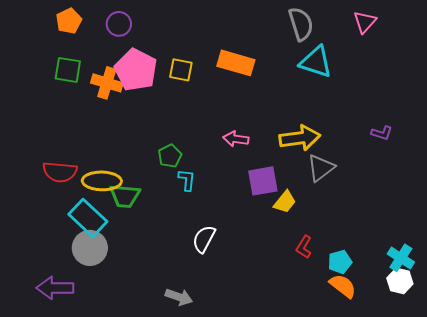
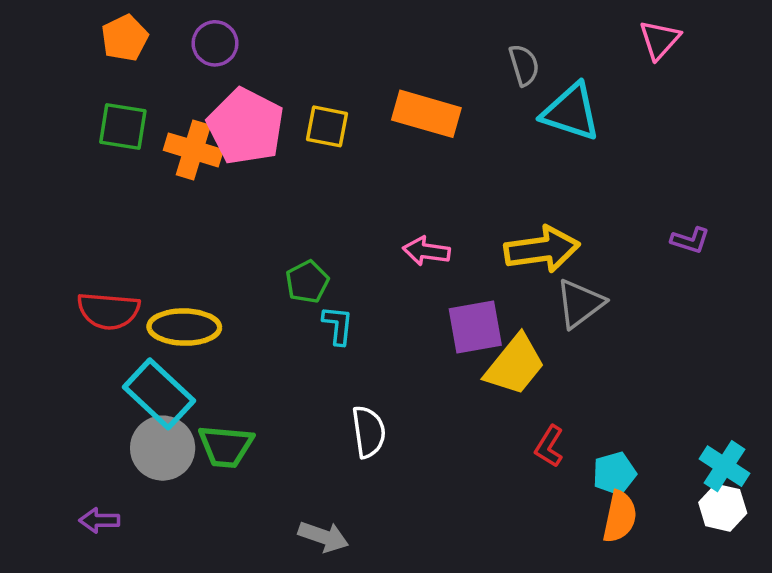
gray semicircle: (301, 24) -> (524, 65), moved, size x0.7
green trapezoid: (125, 196) -> (226, 446), moved
yellow trapezoid: (285, 202) -> (515, 365), size x1.5
white semicircle: (204, 239) -> (369, 432), turned 144
orange semicircle: (343, 286) -> (620, 517), turned 64
purple arrow: (55, 288) -> (99, 520), size x0.6

